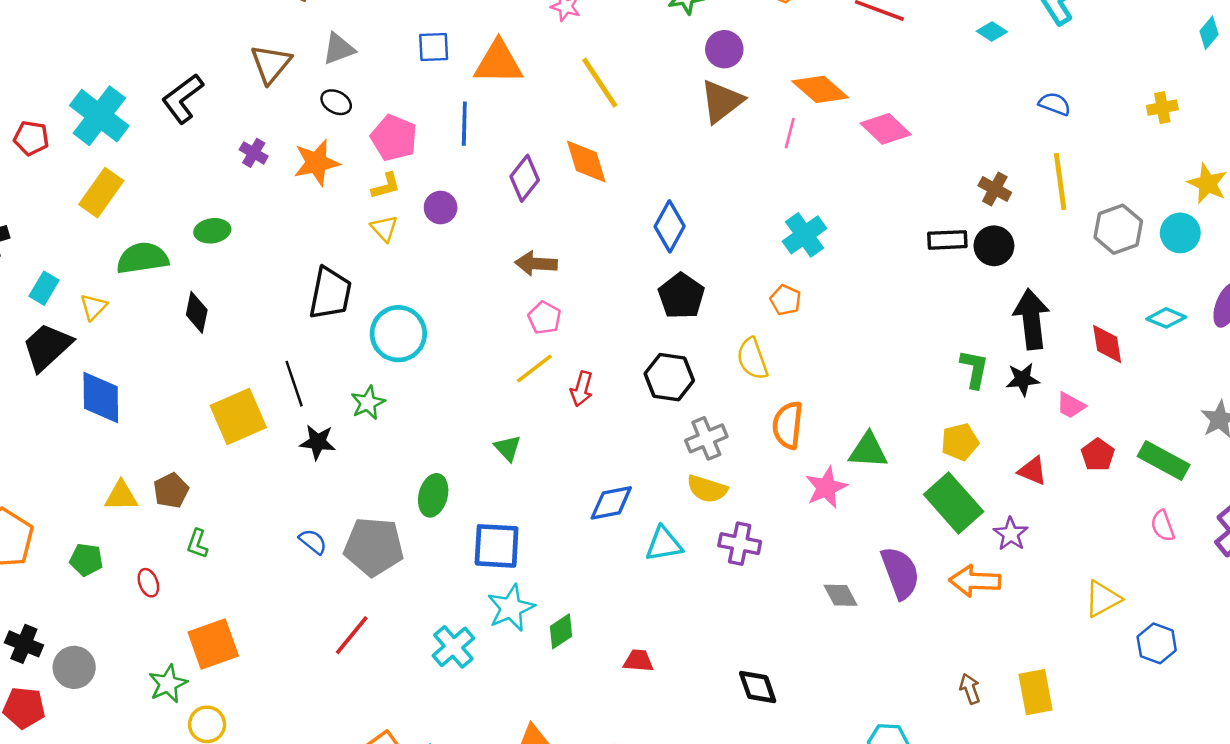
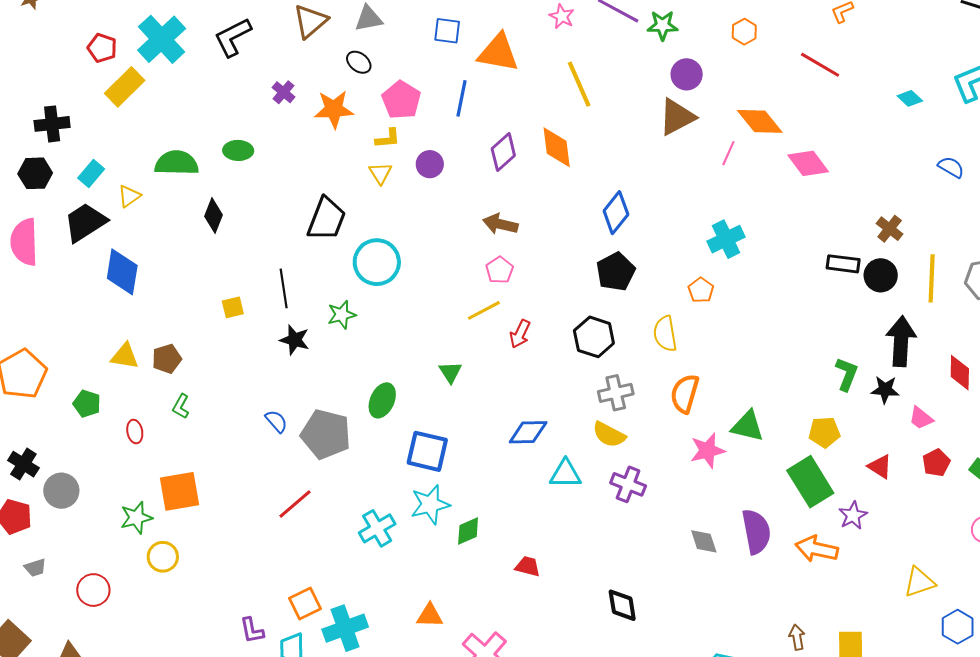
yellow line: (1060, 182) -> (932, 278), moved
yellow rectangle: (101, 193) -> (125, 87), moved
yellow square: (238, 416) -> (233, 307), size x0.5

